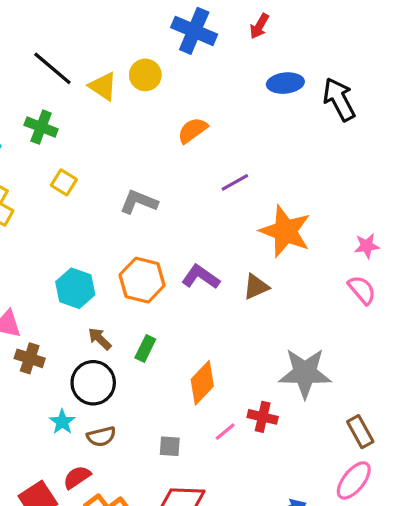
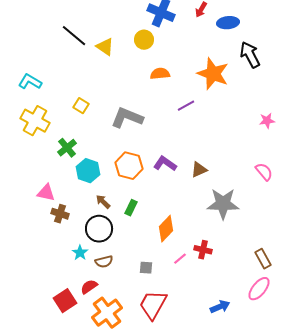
yellow circle: (145, 75) -> (144, 40), moved
blue ellipse: (285, 83) -> (228, 23), moved
green cross: (41, 127) -> (67, 148), moved, turned 30
orange semicircle: (193, 130) -> (160, 74), turned 30
gray L-shape: (139, 202) -> (127, 118), size x1.4
orange star: (285, 231) -> (213, 74), moved
pink star: (367, 246) -> (267, 121), moved
gray star: (305, 373) -> (223, 204), moved

